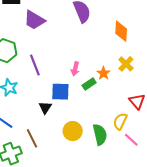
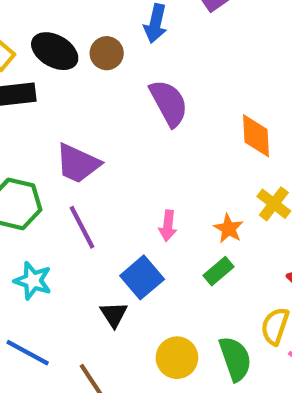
purple trapezoid: (34, 20) -> (78, 163), moved
green rectangle: (89, 84) -> (218, 271), moved
blue square: (60, 92) -> (142, 277), turned -36

